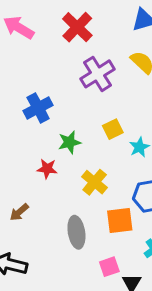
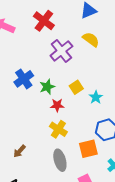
green star: (69, 142) -> (47, 87), moved
red star: (47, 169) -> (57, 105), moved
yellow cross: (95, 182) -> (58, 129), moved

